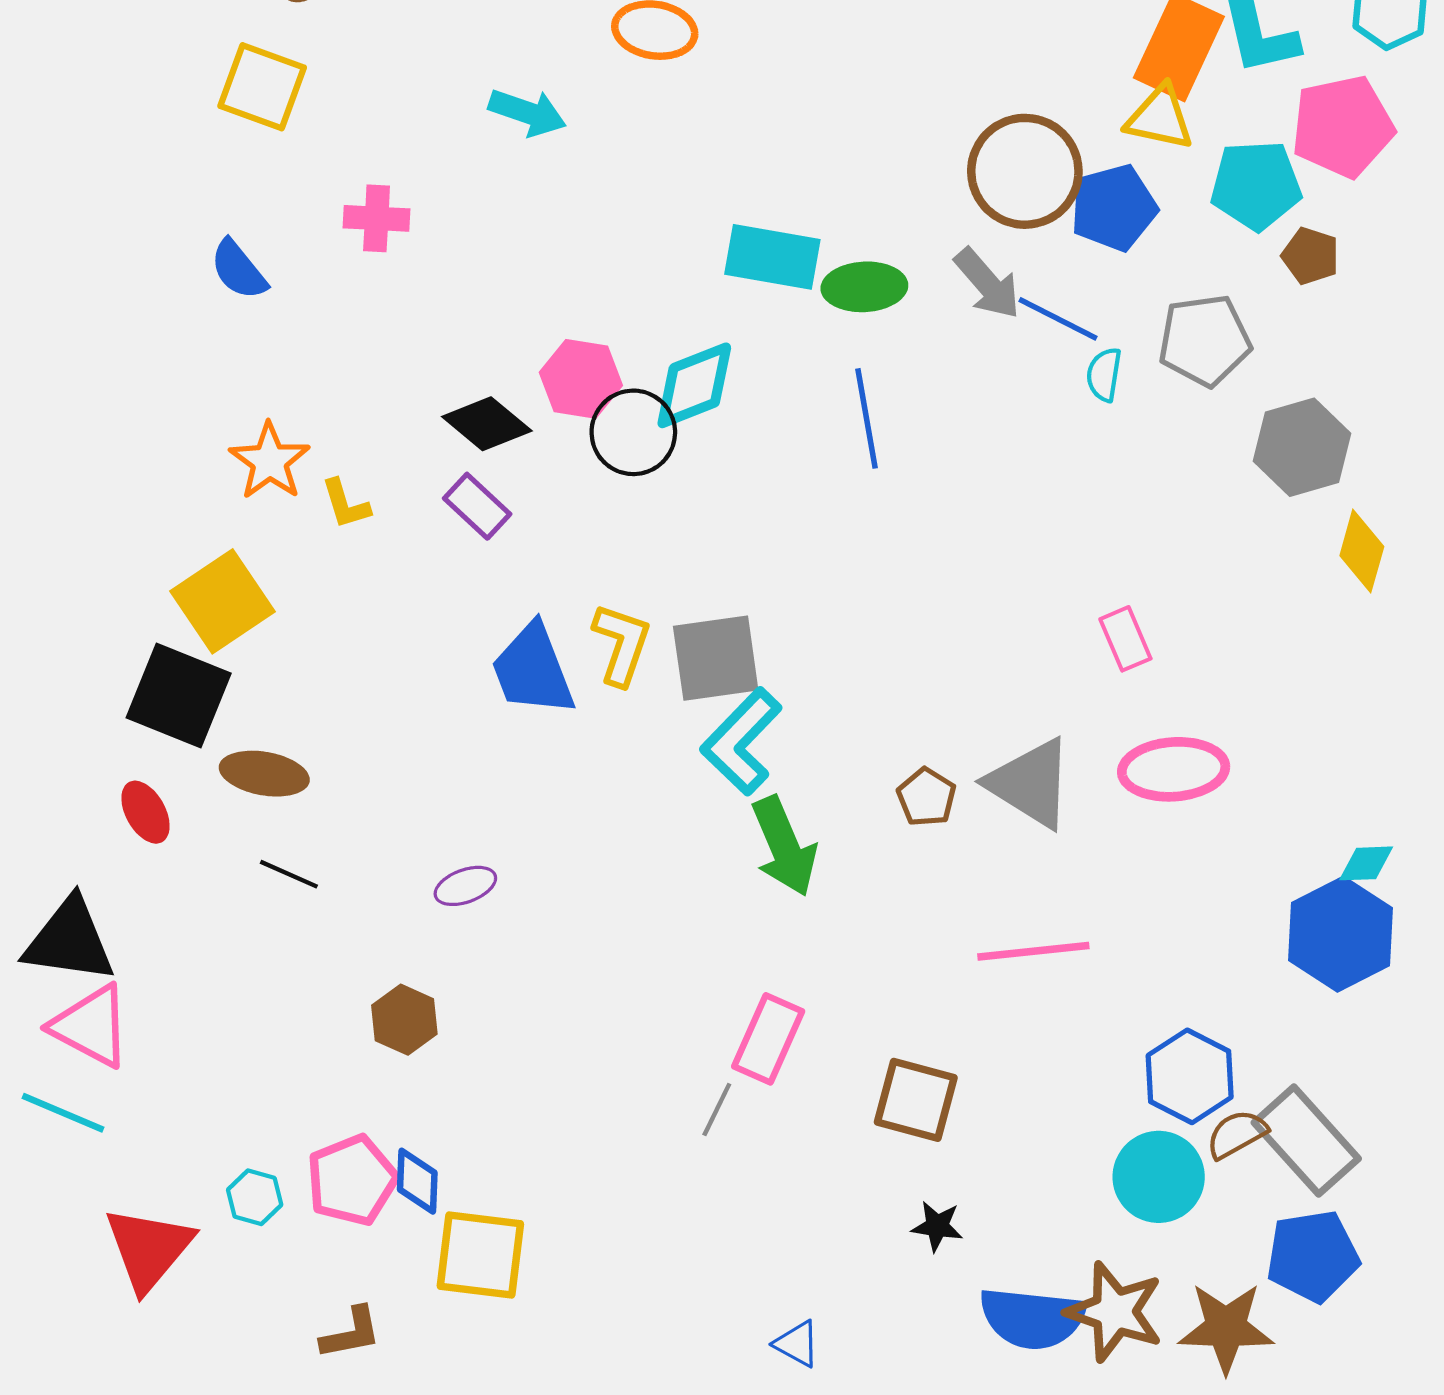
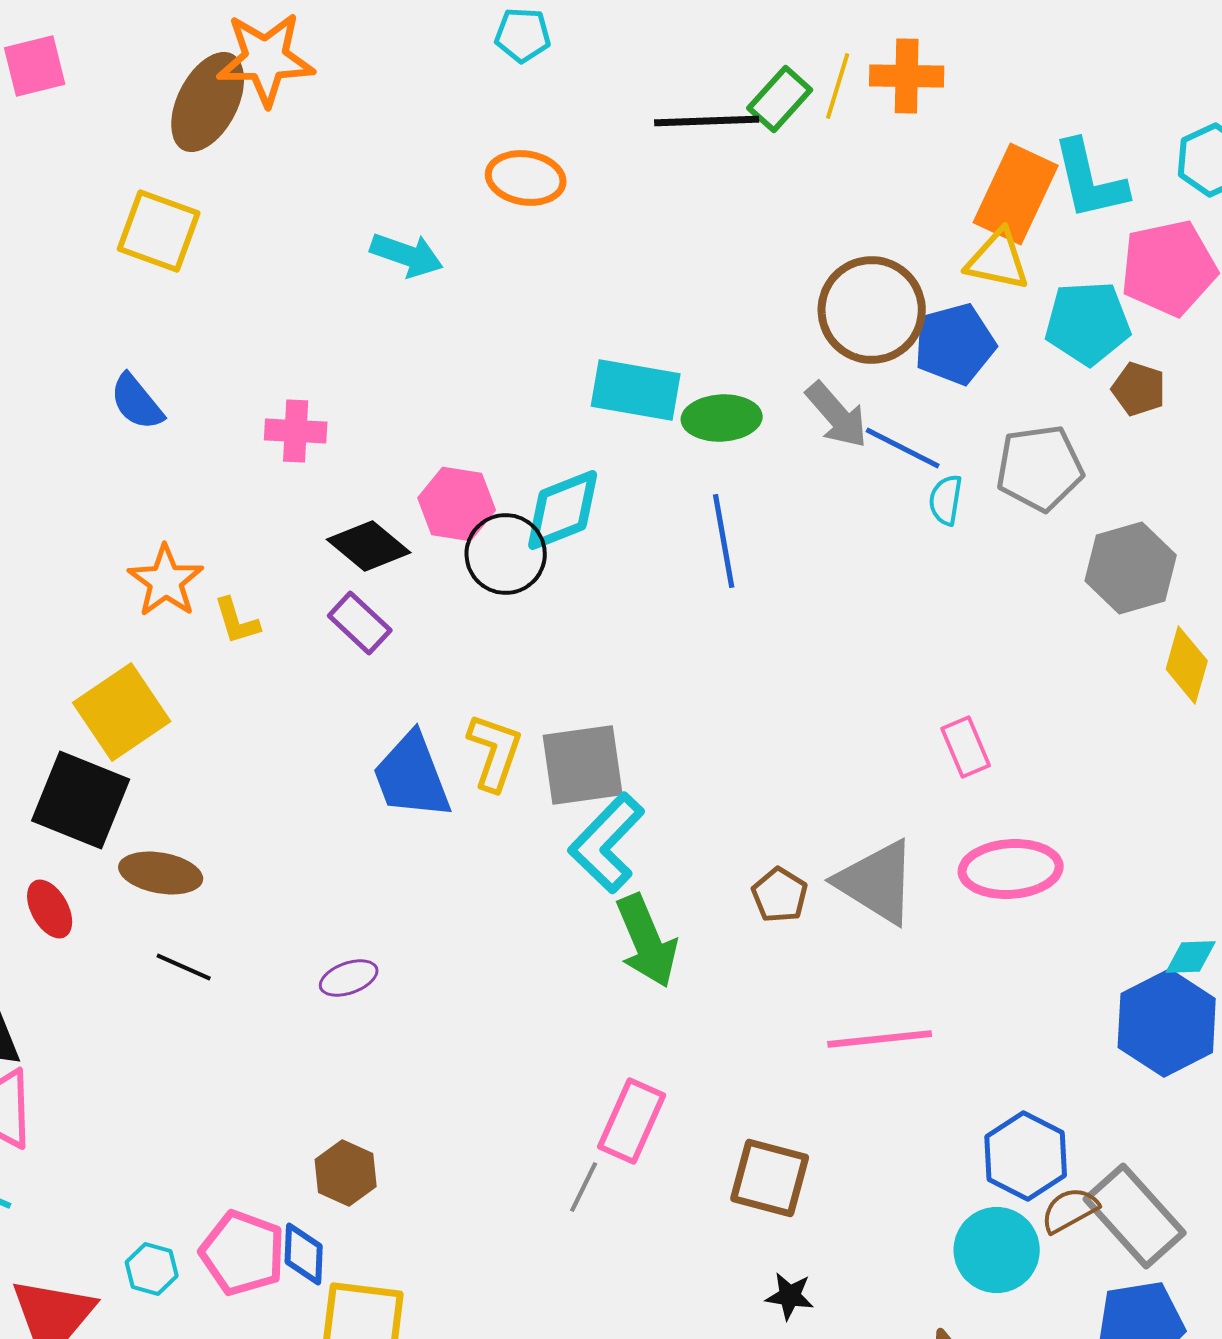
pink cross: (377, 218) -> (296, 431), moved
brown hexagon: (404, 1020) -> (346, 1173), moved
pink pentagon: (352, 1180) -> (243, 1253), turned -30

